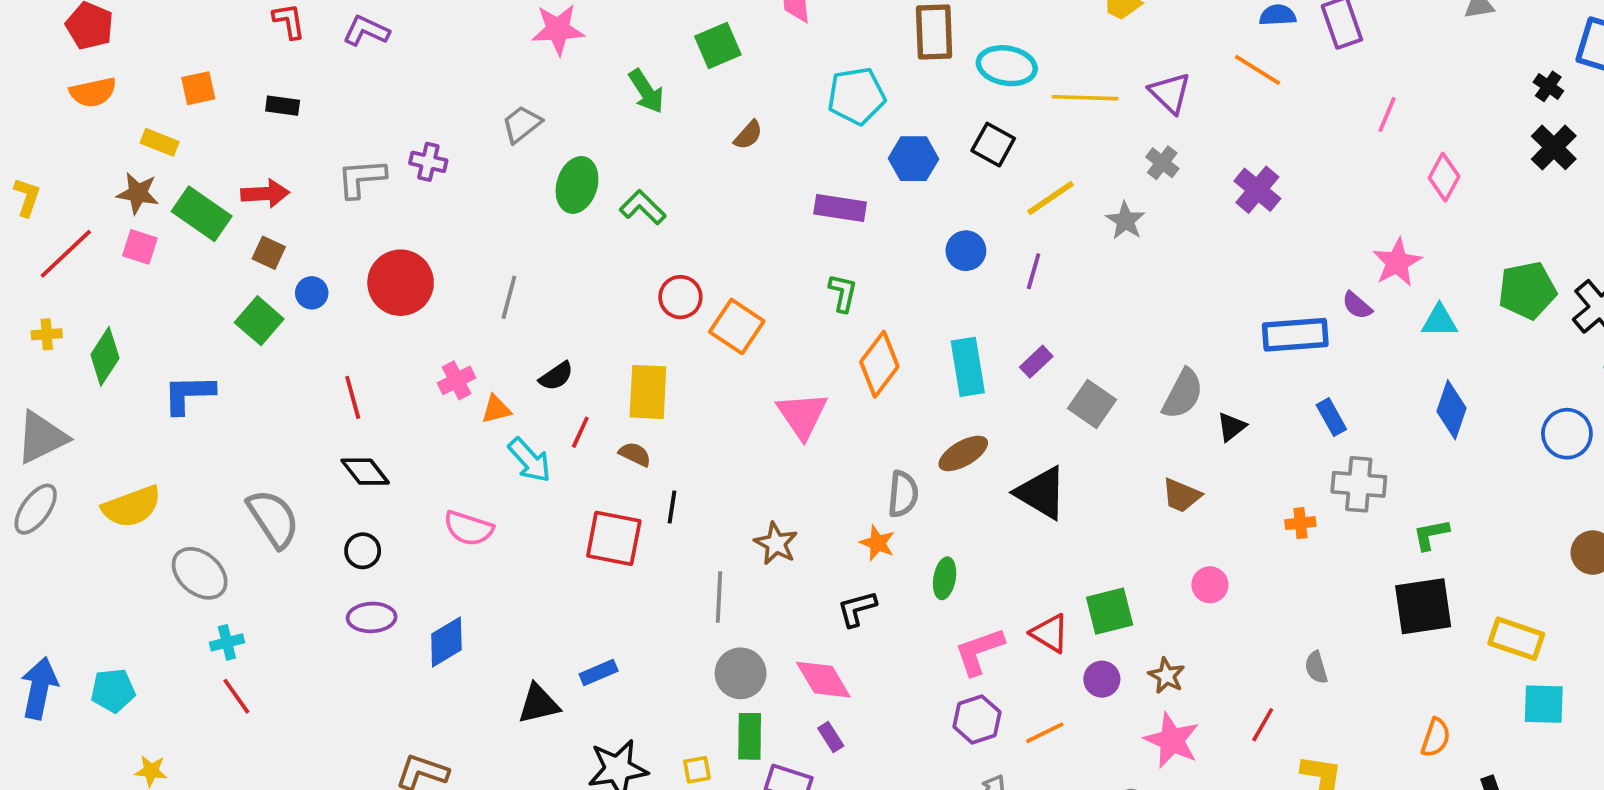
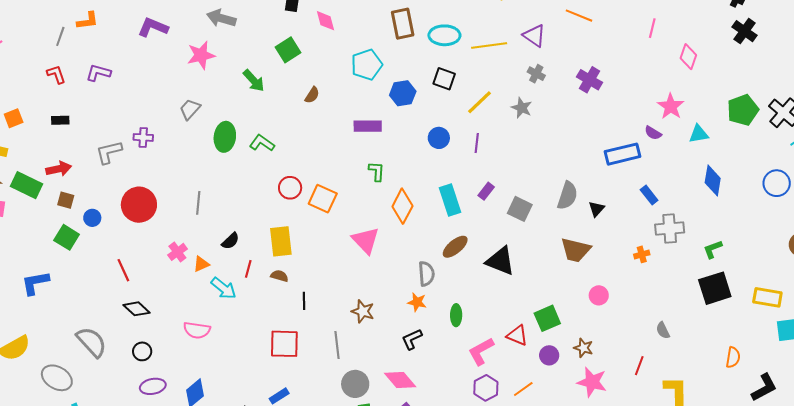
brown trapezoid: (1181, 495) -> (576, 250), size x1.4
red square: (614, 538) -> (284, 344), moved

